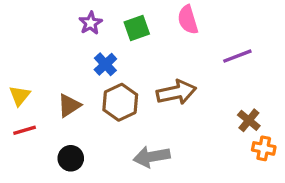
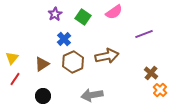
pink semicircle: (188, 20) -> (114, 12), turned -108
green square: (137, 28) -> (83, 17), turned -35
red line: (25, 130) -> (15, 79), turned -40
orange cross: (264, 148) -> (160, 90), turned 32

